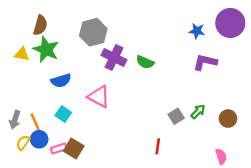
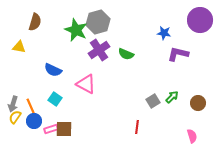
blue star: (197, 31) -> (164, 33), moved
gray hexagon: (93, 32) -> (98, 22), moved
green star: (46, 49) -> (76, 30), moved
purple cross: (114, 58) -> (99, 50), turned 30
blue semicircle: (61, 81) -> (53, 70), turned 42
yellow semicircle: (23, 143) -> (15, 117), moved
brown square: (74, 148) -> (64, 129), turned -30

